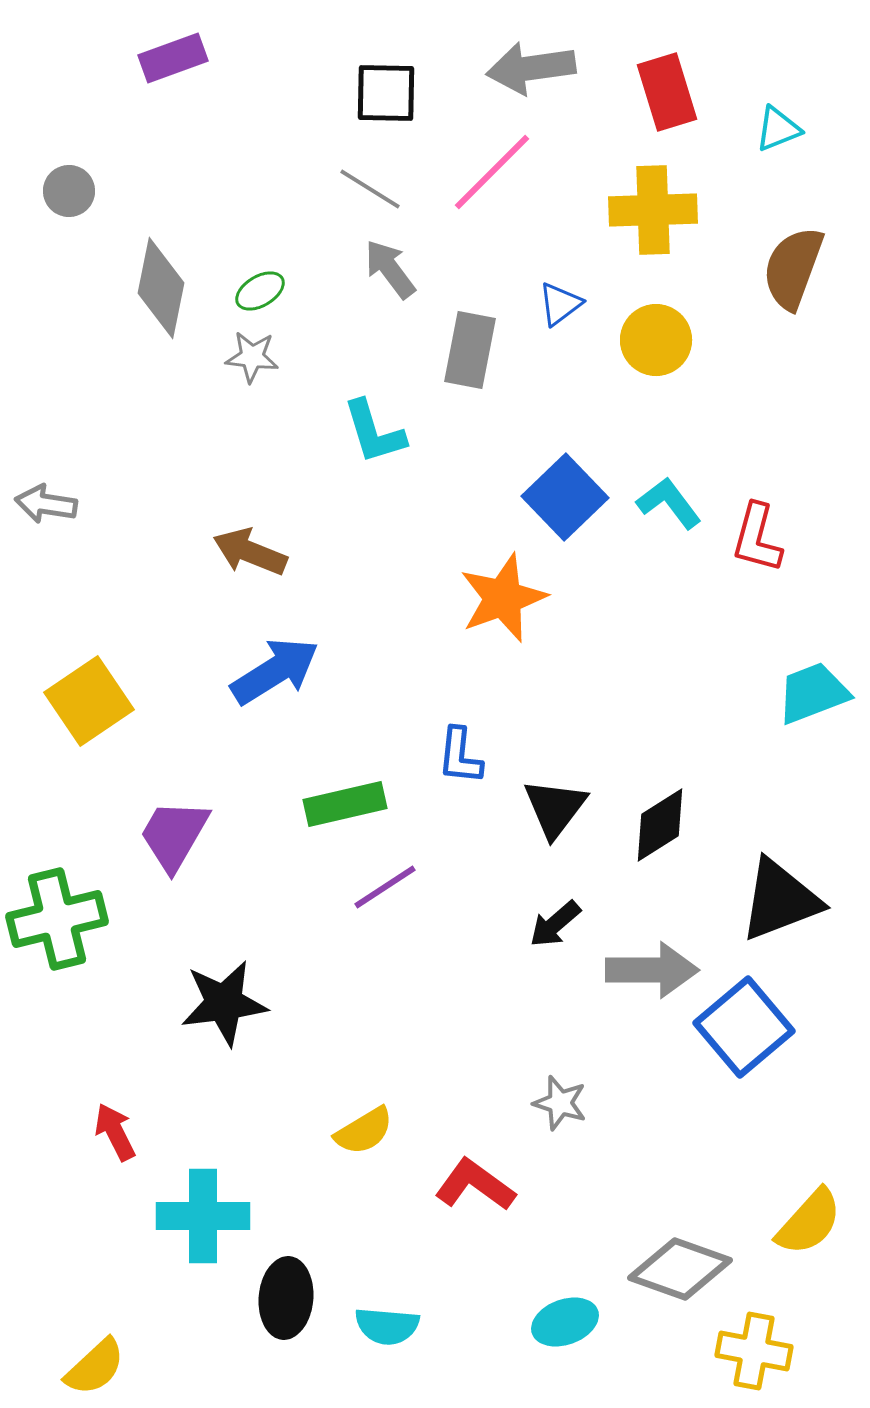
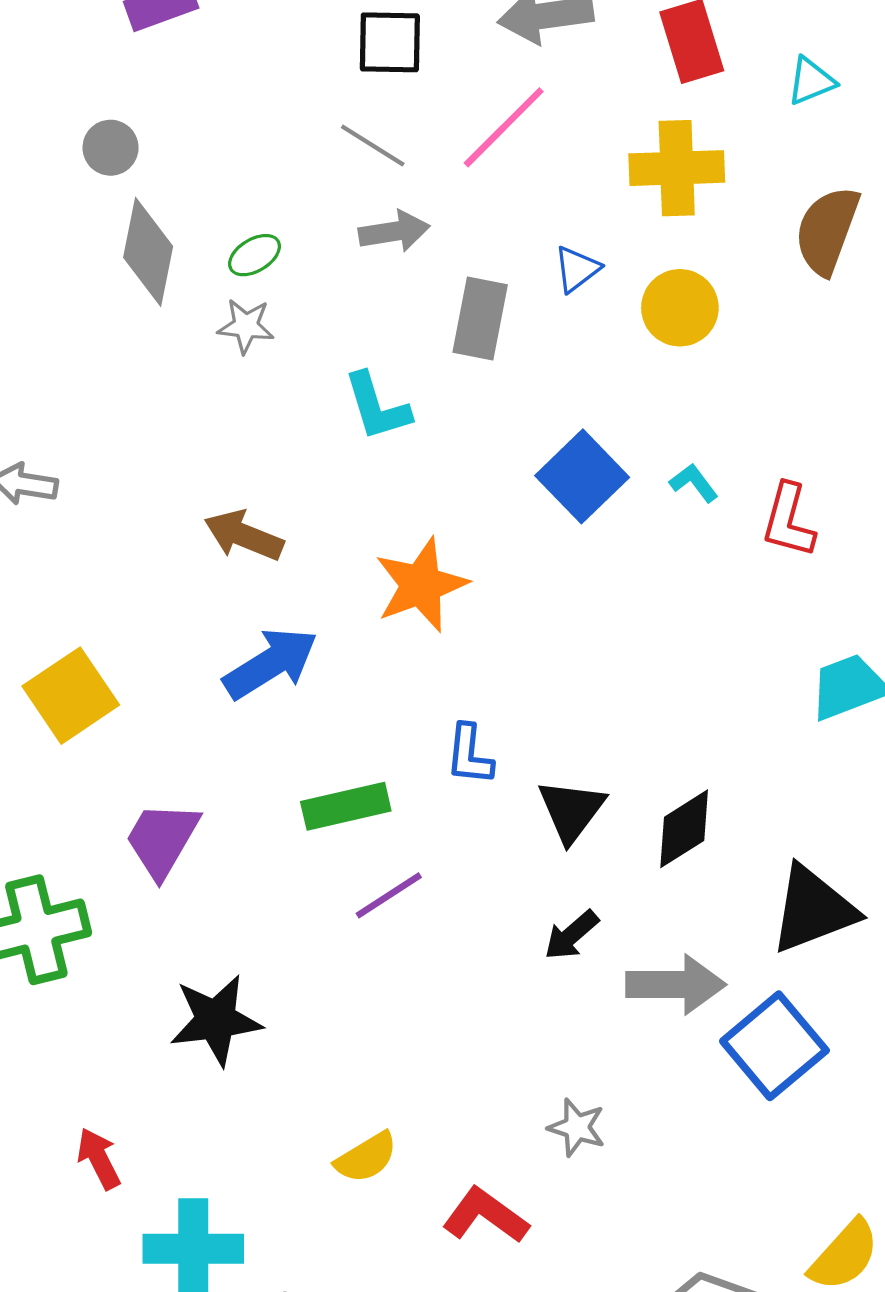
gray circle: (69, 191) -> (111, 148), moved
gray arrow: (390, 269) -> (394, 231), turned 118
cyan L-shape: (669, 503) -> (694, 483), size x0.7
orange star: (503, 598) -> (421, 585), moved

